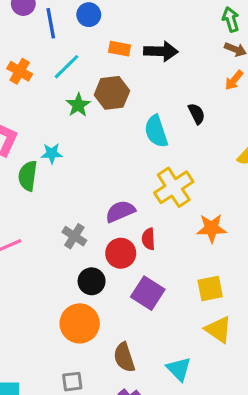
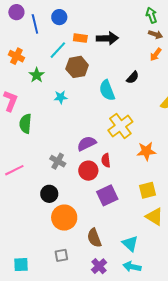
cyan line: (67, 67) -> (58, 50), moved
green star: (78, 105) -> (37, 75), moved
black semicircle: (197, 114) -> (133, 77), turned 72
cyan star: (52, 153) -> (61, 97), moved
black circle: (92, 281) -> (49, 194), moved
purple square: (148, 293) -> (107, 195), turned 35

